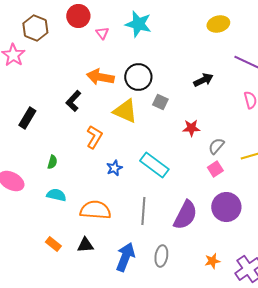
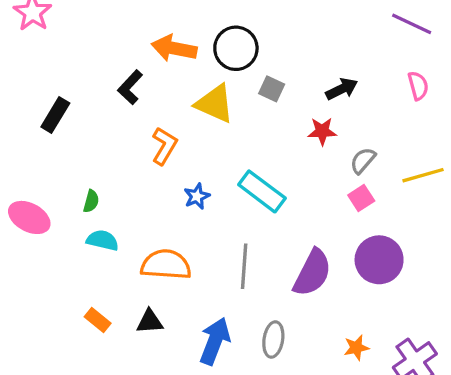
black arrow: (203, 80) -> (342, 89), moved
green semicircle: (52, 162) -> (91, 201), moved

